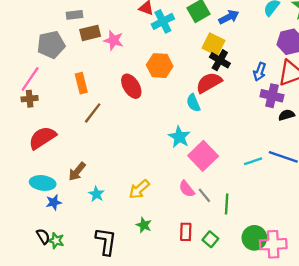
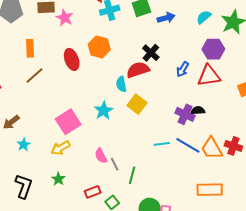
yellow square: (213, 44) -> (137, 104), moved
purple cross: (272, 96) -> (185, 114), moved
pink square: (203, 156) -> (68, 122), moved
red rectangle: (186, 232) -> (93, 192), turned 56

